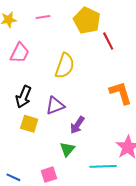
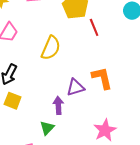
purple triangle: (55, 106) -> (75, 87), moved
purple arrow: (77, 125) -> (58, 105), turned 138

